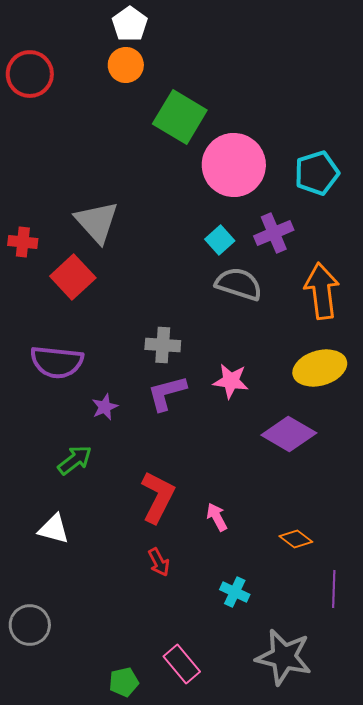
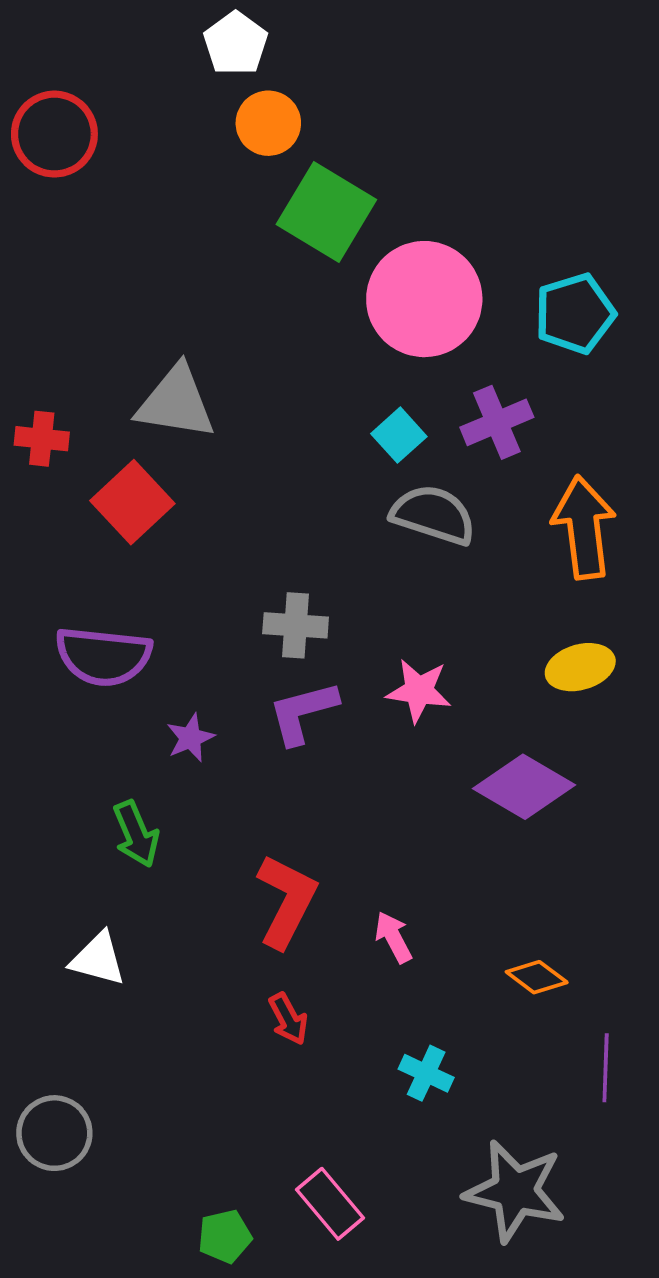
orange circle: (126, 65) -> (268, 123), moved
gray triangle: (97, 222) -> (176, 402), turned -39
yellow ellipse: (320, 368) -> (580, 667), size x0.7
green arrow: (75, 460) -> (136, 834), turned 105

